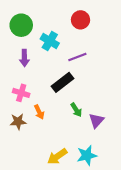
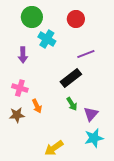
green circle: (21, 25) -> (32, 17), moved
purple line: (77, 57) -> (86, 54), moved
black rectangle: (62, 82) -> (71, 78), moved
cyan star: (87, 155) -> (94, 138), moved

